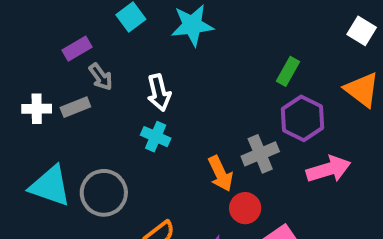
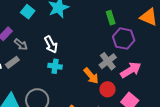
green rectangle: (288, 71) -> (111, 18), turned -32
pink arrow: (329, 169) -> (131, 70), moved

